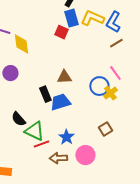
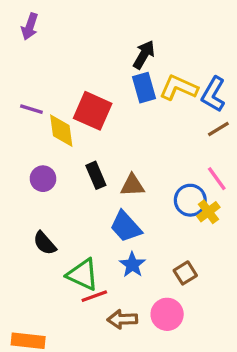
red square: (61, 32) -> (93, 111), moved, size x1.6
black rectangle: (45, 94) -> (96, 175), moved
blue trapezoid: (60, 102) -> (126, 227), turned -115
black semicircle: (18, 119) -> (45, 243), moved
brown square: (105, 129) -> (185, 273), moved
blue star: (66, 137) -> (132, 265), moved

